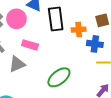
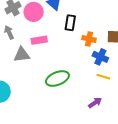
black rectangle: (56, 19) -> (70, 23), size x0.7
pink rectangle: (30, 45) -> (39, 40), turned -42

